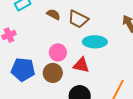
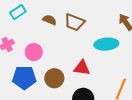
cyan ellipse: (95, 42) -> (106, 44), moved
pink circle: (58, 52) -> (34, 52), moved

